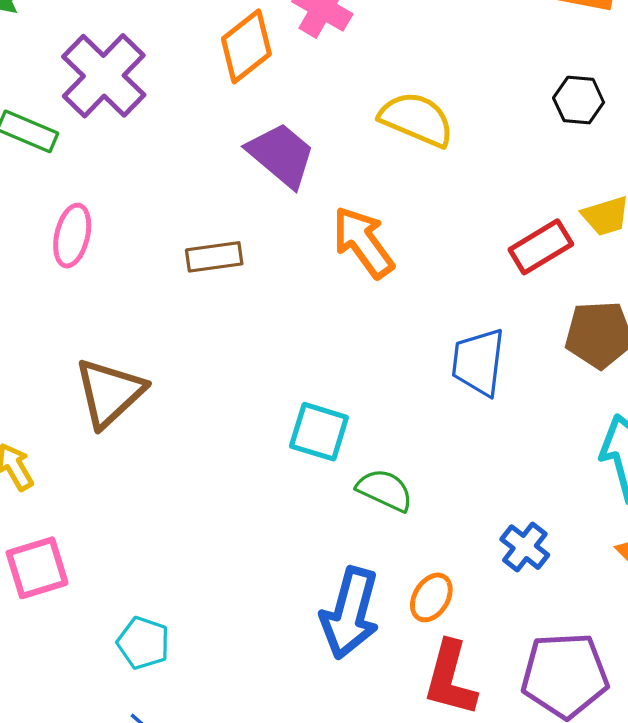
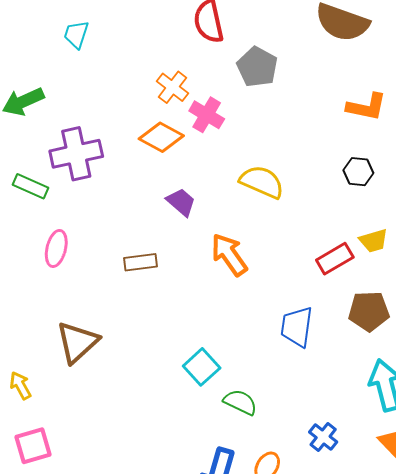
orange diamond: (246, 46) -> (161, 137), turned 66
purple cross: (104, 76) -> (76, 154), turned 33
purple trapezoid: (281, 155) -> (181, 202), size x0.7
cyan square: (319, 432) -> (202, 367), turned 30

